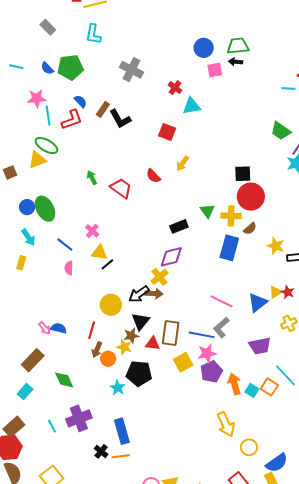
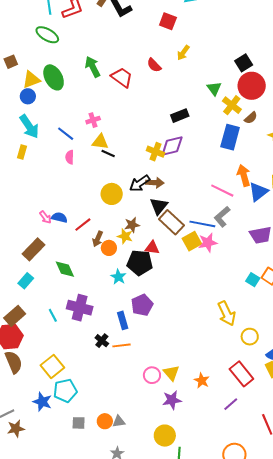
yellow triangle: (37, 160) -> (31, 80), moved
black square: (243, 174) -> (244, 63), turned -30
green arrow: (92, 178) -> (93, 67), size x1.5
green ellipse: (45, 209) -> (54, 77), moved
green triangle: (207, 211) -> (214, 89), moved
yellow cross: (231, 216) -> (232, 105), turned 36
pink cross: (92, 231) -> (93, 120), turned 32
cyan arrow: (28, 237) -> (29, 127), size x1.4
black line: (107, 264) -> (108, 154), turned 64
yellow cross: (159, 277) -> (155, 152), moved, turned -30
black triangle: (141, 321) -> (159, 206), moved
red line: (92, 330) -> (83, 225), moved, turned 36
brown rectangle: (171, 333) -> (171, 222), turned -55
red triangle: (153, 344) -> (152, 248), moved
yellow square: (183, 362) -> (192, 241), moved
purple pentagon: (211, 372) -> (142, 305), moved
orange arrow: (234, 384) -> (244, 175), moved
purple cross: (79, 418) -> (80, 308), turned 35
blue rectangle: (122, 431) -> (123, 320), size x0.7

